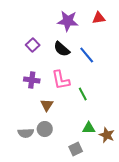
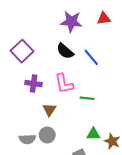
purple square: (33, 45) -> (22, 51), moved, size x1.5
green line: (83, 94) -> (87, 98), turned -56

